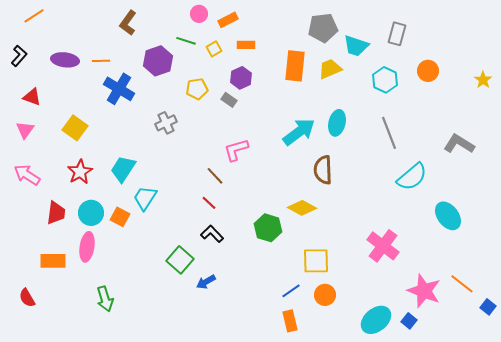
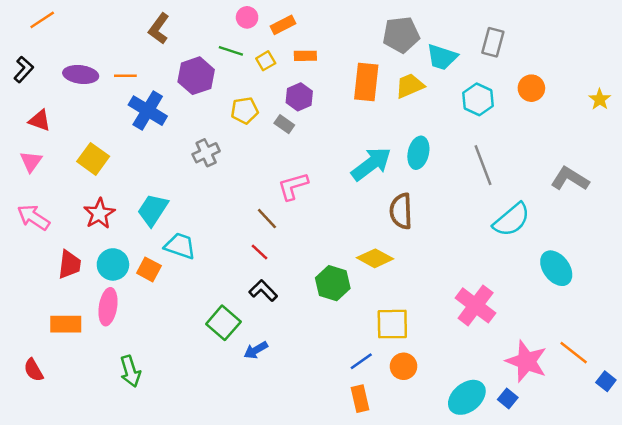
cyan trapezoid: (145, 198) -> (180, 246), turned 76

